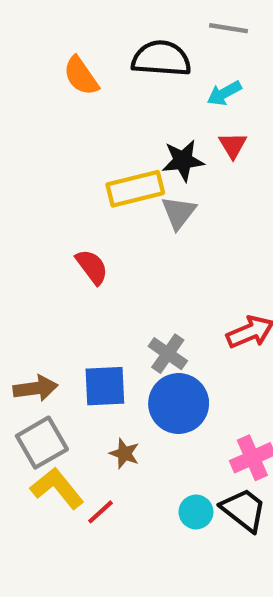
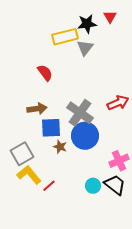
gray cross: (168, 354) -> (80, 113), size x1.5
brown arrow: (35, 388) -> (37, 109), moved
brown star: (124, 453) -> (60, 147), moved

